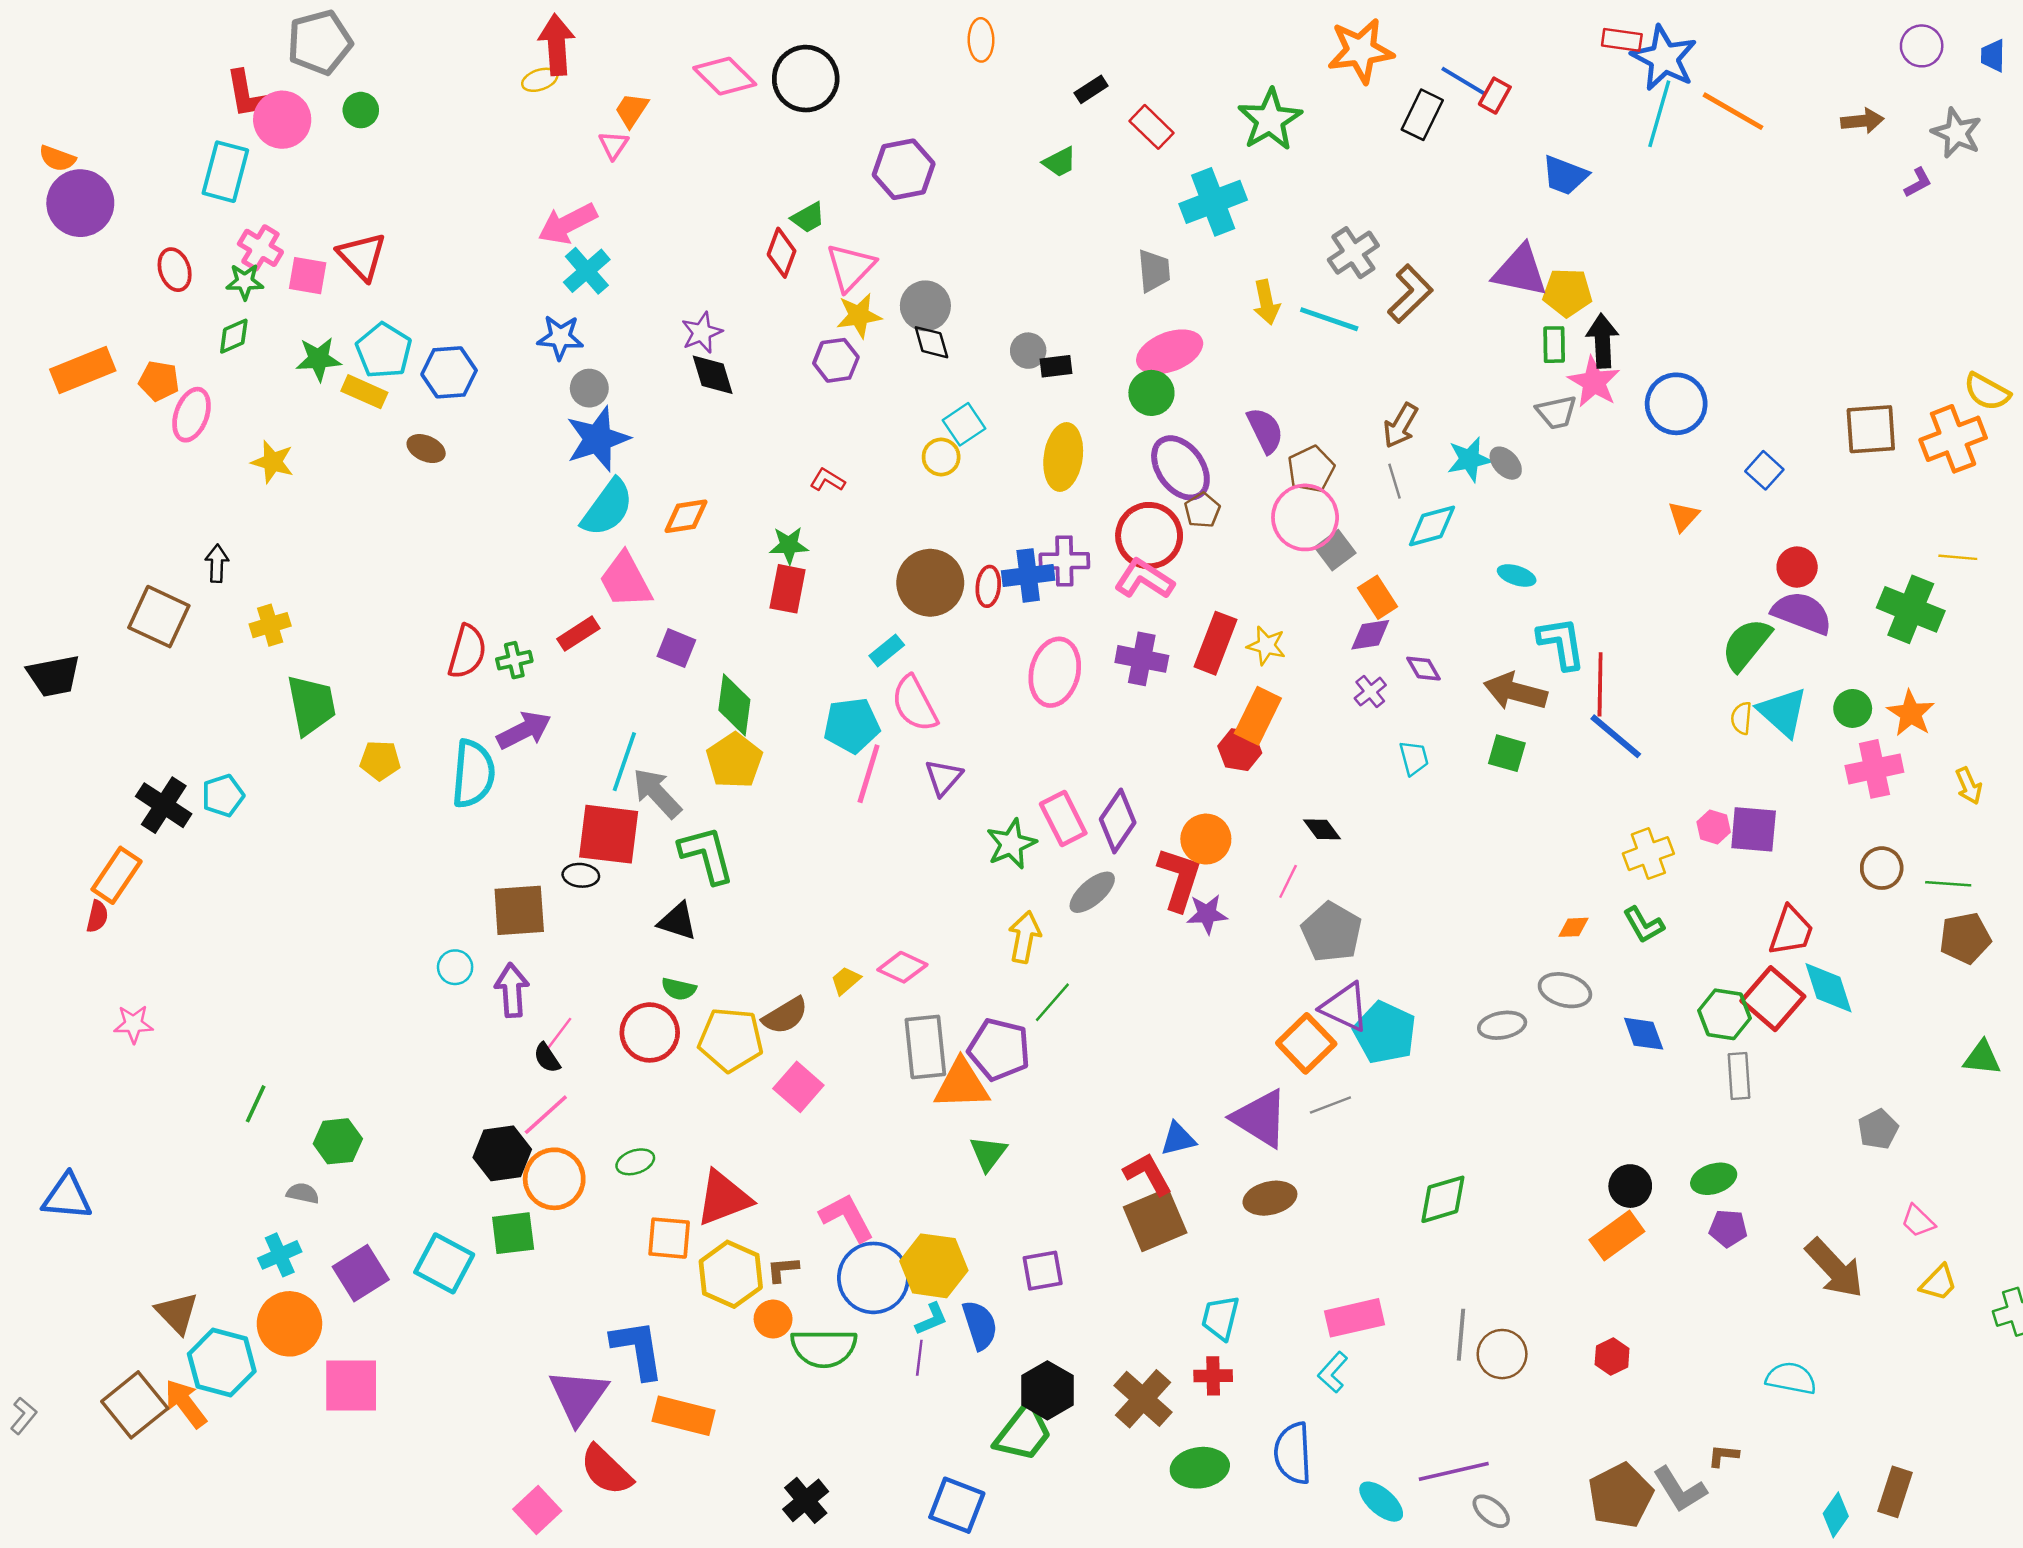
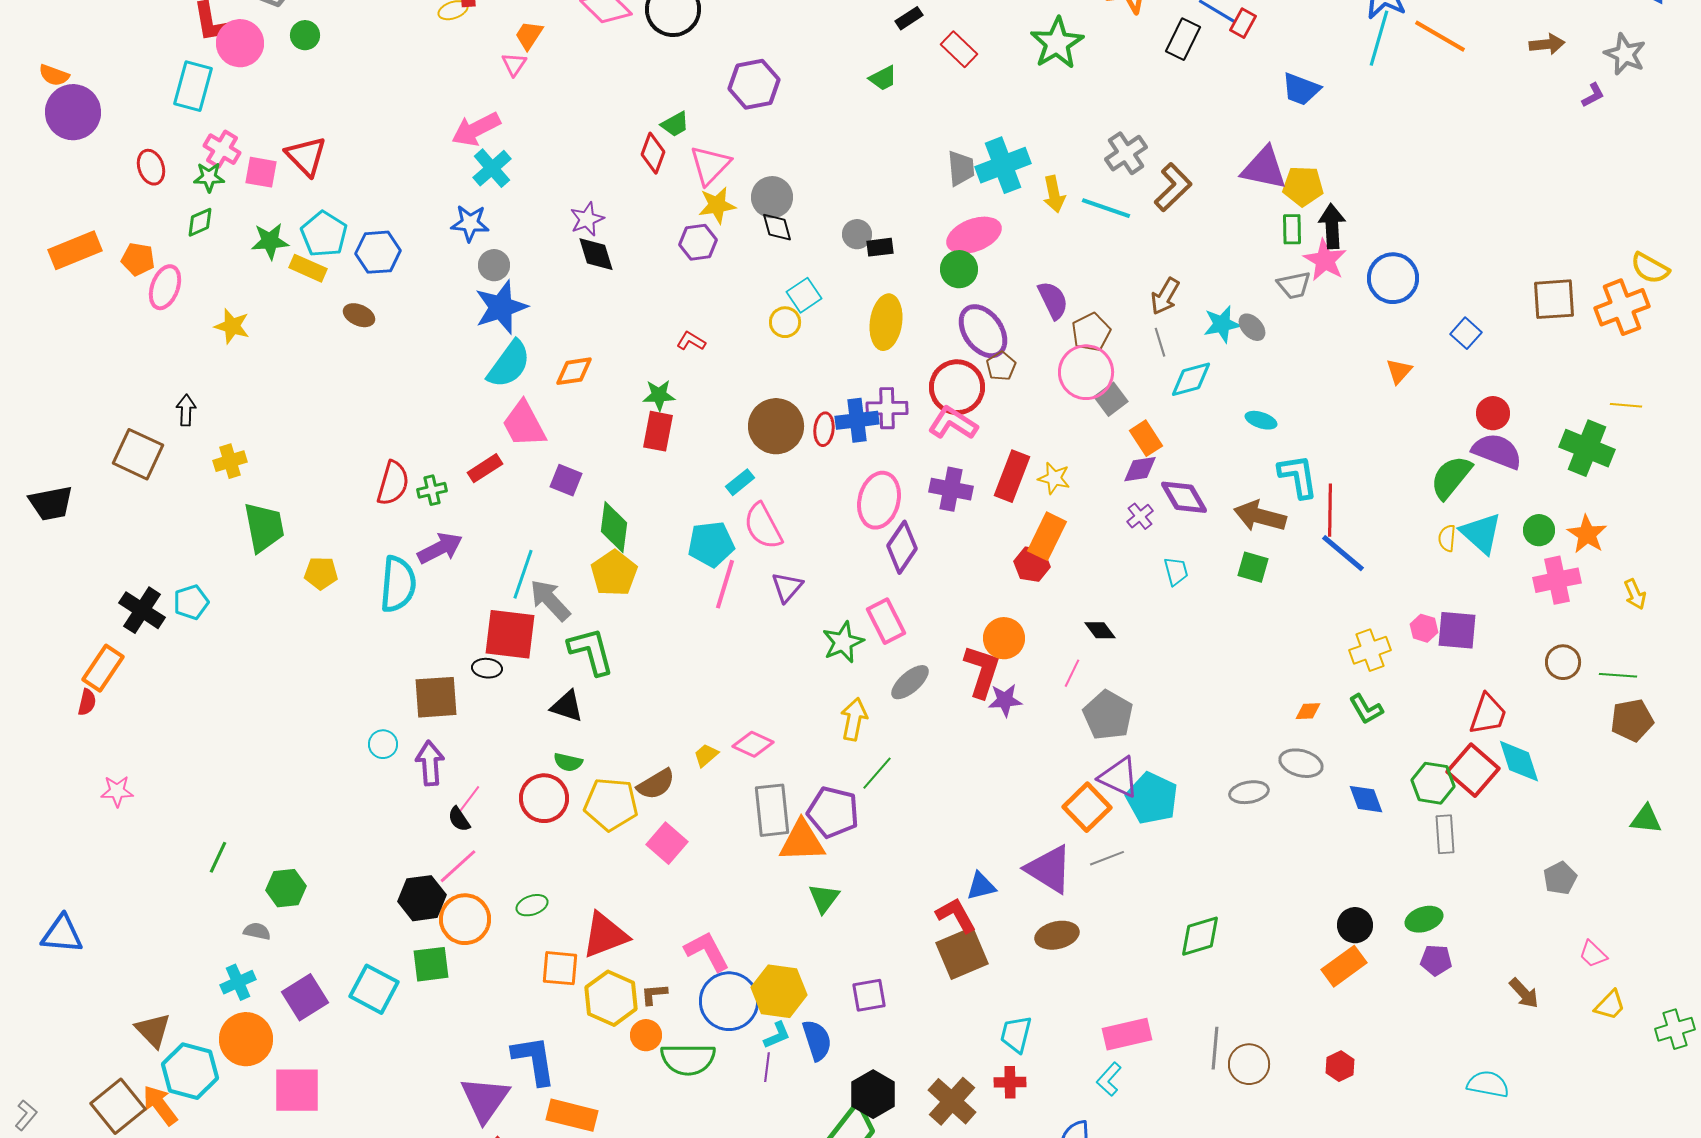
cyan cross: (1213, 202) -> (1003, 165), moved
purple diamond: (1423, 669) -> (1184, 497), size x1.6
purple diamond: (1118, 821) -> (902, 547), moved
brown arrow: (1835, 1268) -> (1524, 993), size x0.6

